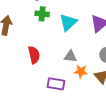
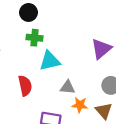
cyan triangle: (68, 22) -> (50, 61), moved, turned 30

